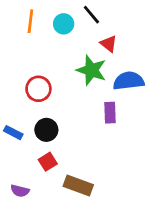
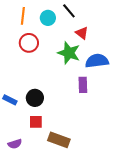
red circle: (38, 89) -> (29, 43), moved
red square: (48, 162) -> (36, 122), turned 32
purple semicircle: (20, 191) -> (15, 144), turned -32

